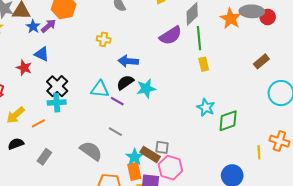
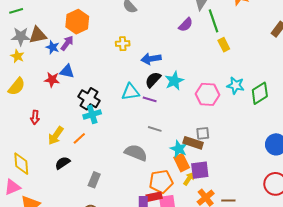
purple semicircle: (171, 35) -> (186, 25), size x0.7
red star: (24, 68) -> (52, 80), moved
gray rectangle: (44, 157) -> (94, 180), moved
pink hexagon: (170, 168) -> (207, 94), moved

